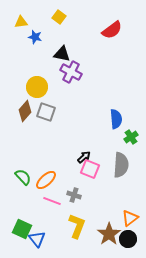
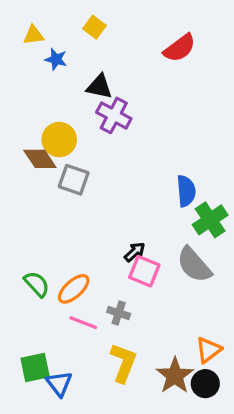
brown diamond: (25, 111) -> (40, 159), moved, turned -75
green cross: (131, 137) -> (210, 220), size x1.5
gray semicircle: (121, 165) -> (194, 265), turned 135
green square: (22, 229) -> (35, 368), turned -36

